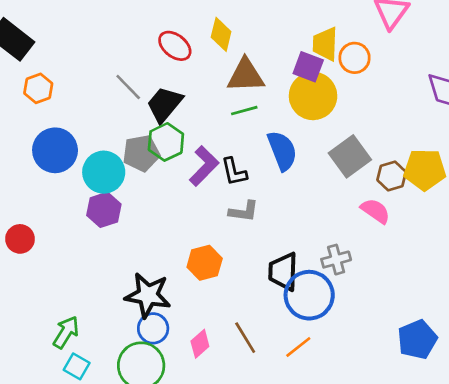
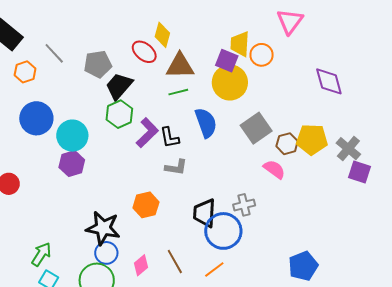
red ellipse: (175, 46) -> (144, 52), moved
gray line: (128, 87) -> (54, 53), moved
gray pentagon: (141, 153) -> (98, 64), moved

